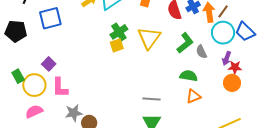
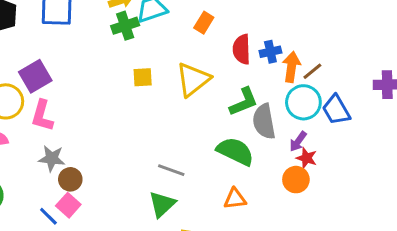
green cross: (119, 32) -> (125, 26), moved
gray semicircle: (201, 52) -> (264, 121), size x1.6
purple square: (49, 64) -> (35, 76), size x1.5
green semicircle: (189, 76) -> (235, 151), size x1.4
orange triangle: (193, 96) -> (235, 199), moved

